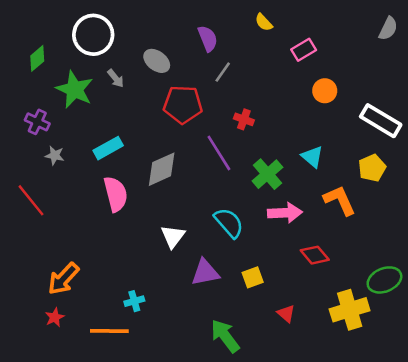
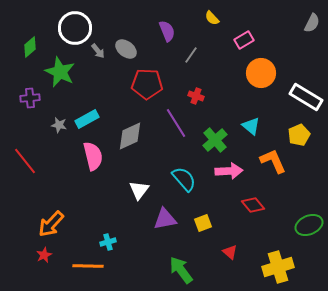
gray line: (223, 72) -> (191, 55), moved
gray arrow: (116, 78) -> (98, 51), moved
orange circle: (325, 91) -> (261, 73), size x1.5
purple cross: (37, 122) -> (30, 98), turned -30
gray star: (55, 155) -> (59, 125), moved
yellow cross: (350, 310) -> (278, 267), moved

